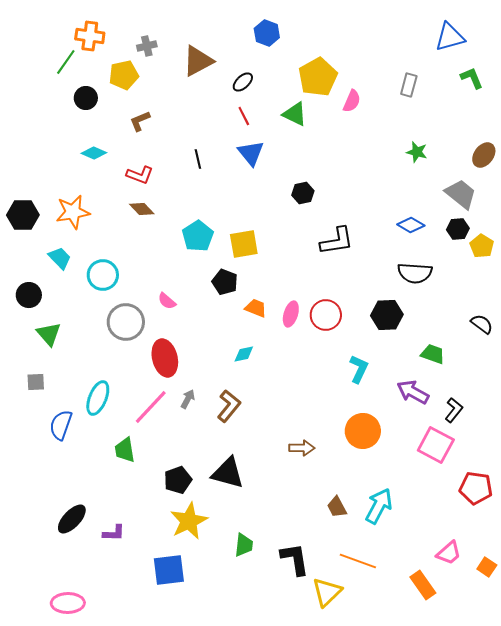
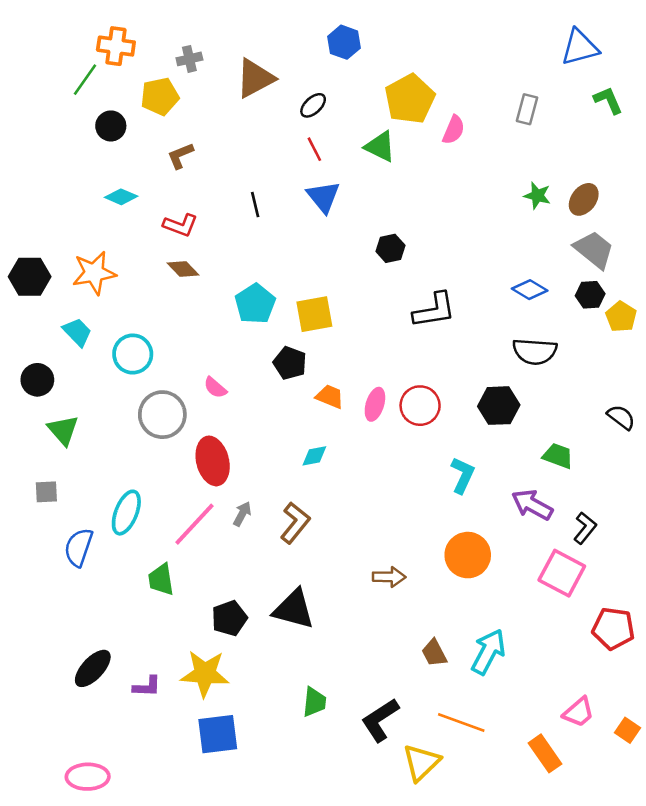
brown ellipse: (484, 155) -> (584, 199), moved
yellow star: (189, 521) -> (205, 674), moved, turned 30
black L-shape: (295, 559) -> (380, 720), turned -114

